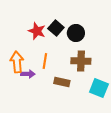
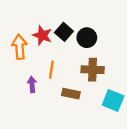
orange arrow: (17, 62) -> (19, 47), moved
purple arrow: (28, 74) -> (32, 84), turned -96

